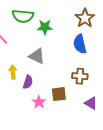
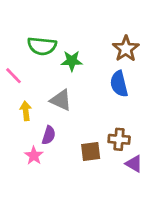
yellow arrow: (13, 72) -> (26, 111), moved
brown cross: (80, 76) -> (119, 139), moved
pink star: (39, 102) -> (34, 156), moved

